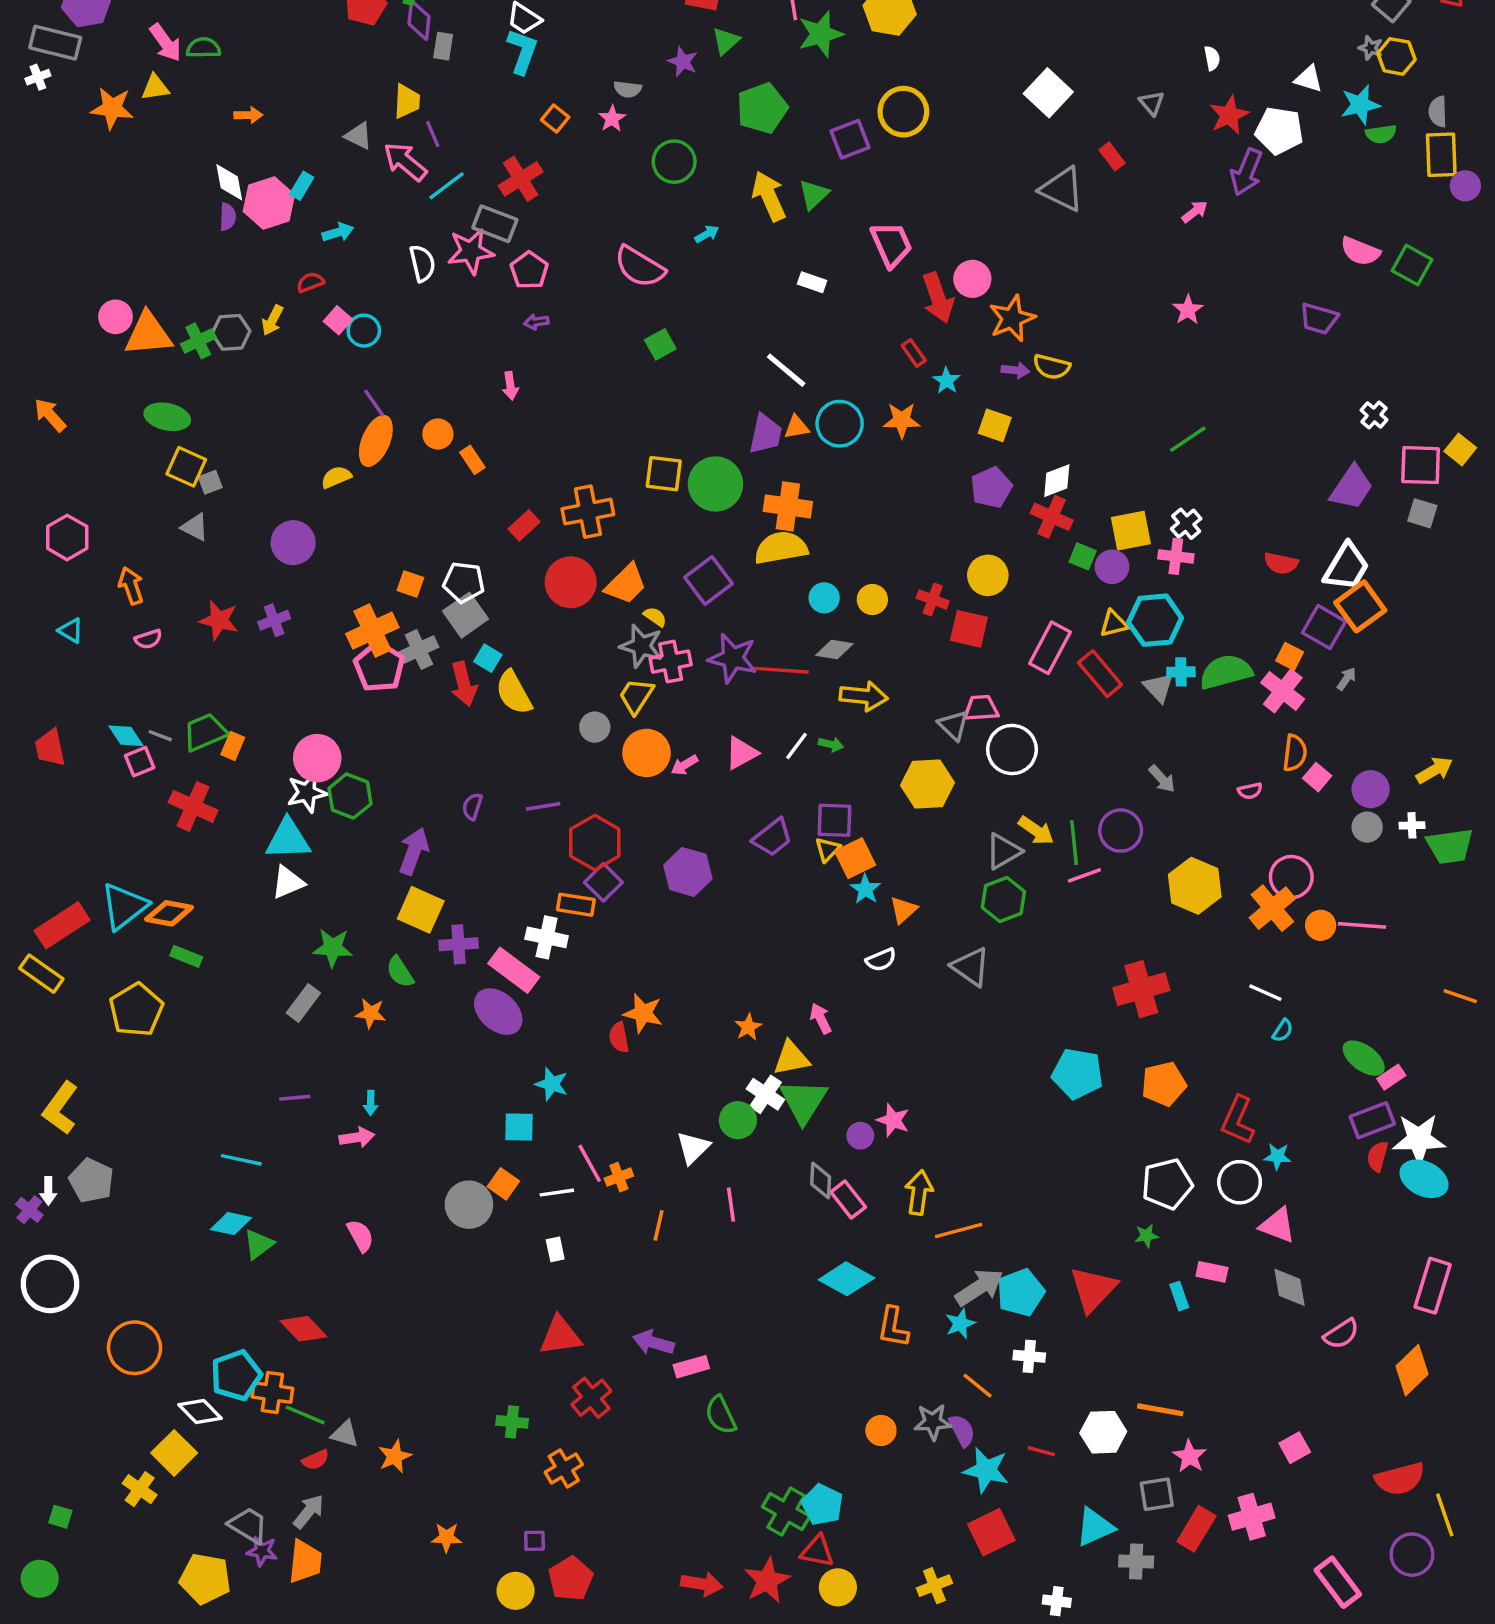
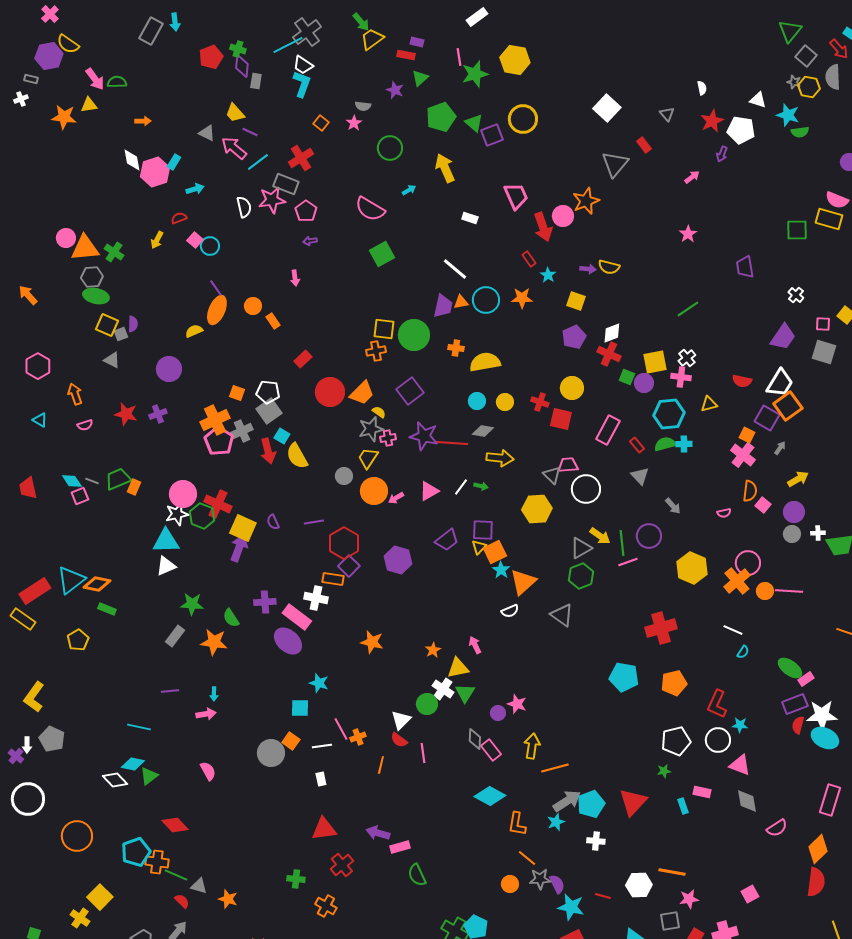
gray rectangle: (55, 43) -> (31, 79), size x0.5
yellow trapezoid: (407, 101) -> (235, 113), turned 135
cyan star: (1360, 105) -> (788, 115), turned 30
gray semicircle: (1438, 112) -> (833, 77), moved, size x1.4
purple line: (433, 134) -> (250, 132), turned -42
yellow rectangle: (1441, 155) -> (829, 219), moved, turned -72
purple arrow: (1246, 172) -> (722, 154), size x0.6
gray triangle: (1062, 189) -> (615, 164), turned 44
green triangle: (814, 194) -> (474, 123), moved, turned -36
purple semicircle: (228, 217) -> (133, 324), moved
pink semicircle: (1360, 251) -> (837, 200), moved
green square: (1412, 265) -> (797, 230), moved, turned -30
orange star: (1012, 319) -> (586, 201), moved
purple trapezoid: (1319, 319) -> (745, 267), moved, turned 65
gray hexagon: (231, 332) -> (92, 277), moved
green cross: (198, 341) -> (114, 252), turned -30
green square: (660, 344) -> (382, 254), size x1.4
pink square: (1421, 465) -> (823, 324), size x0.6
orange cross: (788, 506) -> (456, 348), size x0.6
orange cross: (588, 512) -> (376, 351), moved, size x0.7
gray square: (1422, 513) -> (824, 352), size x1.4
yellow semicircle: (781, 548) -> (485, 362), moved
yellow triangle: (1114, 624) -> (709, 404), moved
gray star: (641, 646) -> (371, 429), turned -30
pink cross: (671, 662) -> (388, 438), size x0.7
green semicircle: (1226, 672) -> (665, 444), moved, size x0.7
red rectangle: (1100, 674) -> (637, 445), size x0.6
gray triangle: (1159, 687) -> (640, 476), moved
yellow arrow: (1434, 770) -> (798, 479), moved
red cross: (193, 806) -> (218, 504), moved
purple semicircle: (472, 806) -> (273, 522), turned -42
yellow square: (421, 910) -> (243, 528), moved
orange triangle: (903, 910) -> (523, 582), size x1.6
yellow pentagon: (136, 1010) -> (78, 640), size x0.7
orange star: (371, 1013) -> (214, 642), size x1.5
red semicircle: (619, 1037) -> (399, 740), moved, turned -42
green triangle: (803, 1101) -> (465, 693), size x0.7
orange line: (978, 1386) -> (527, 858), moved
white diamond: (200, 1412) -> (115, 780), moved
orange star: (395, 1456) -> (228, 899), turned -30
pink star: (1190, 1456) -> (689, 899), turned 30
red semicircle: (316, 1460) -> (182, 901), turned -112
orange cross: (564, 1468) -> (326, 906), turned -30
red semicircle: (1400, 1479) -> (816, 882), moved, turned -68

